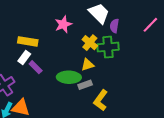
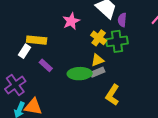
white rectangle: (24, 58) -> (24, 51), moved
gray rectangle: (85, 85) -> (98, 72), moved

